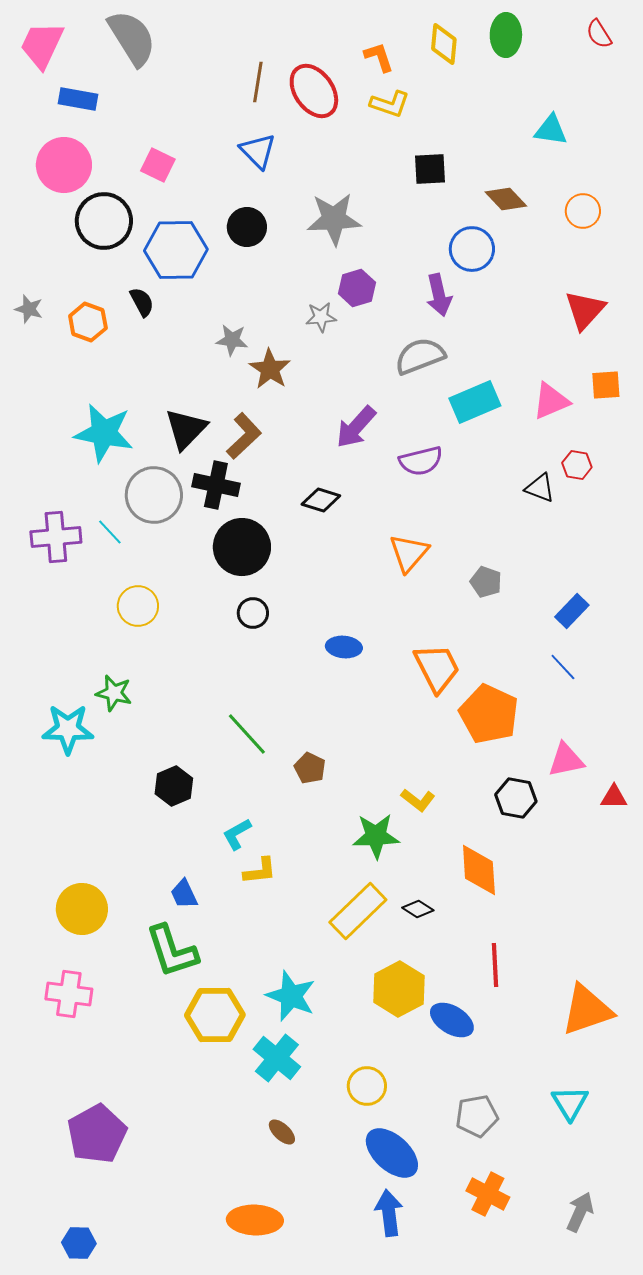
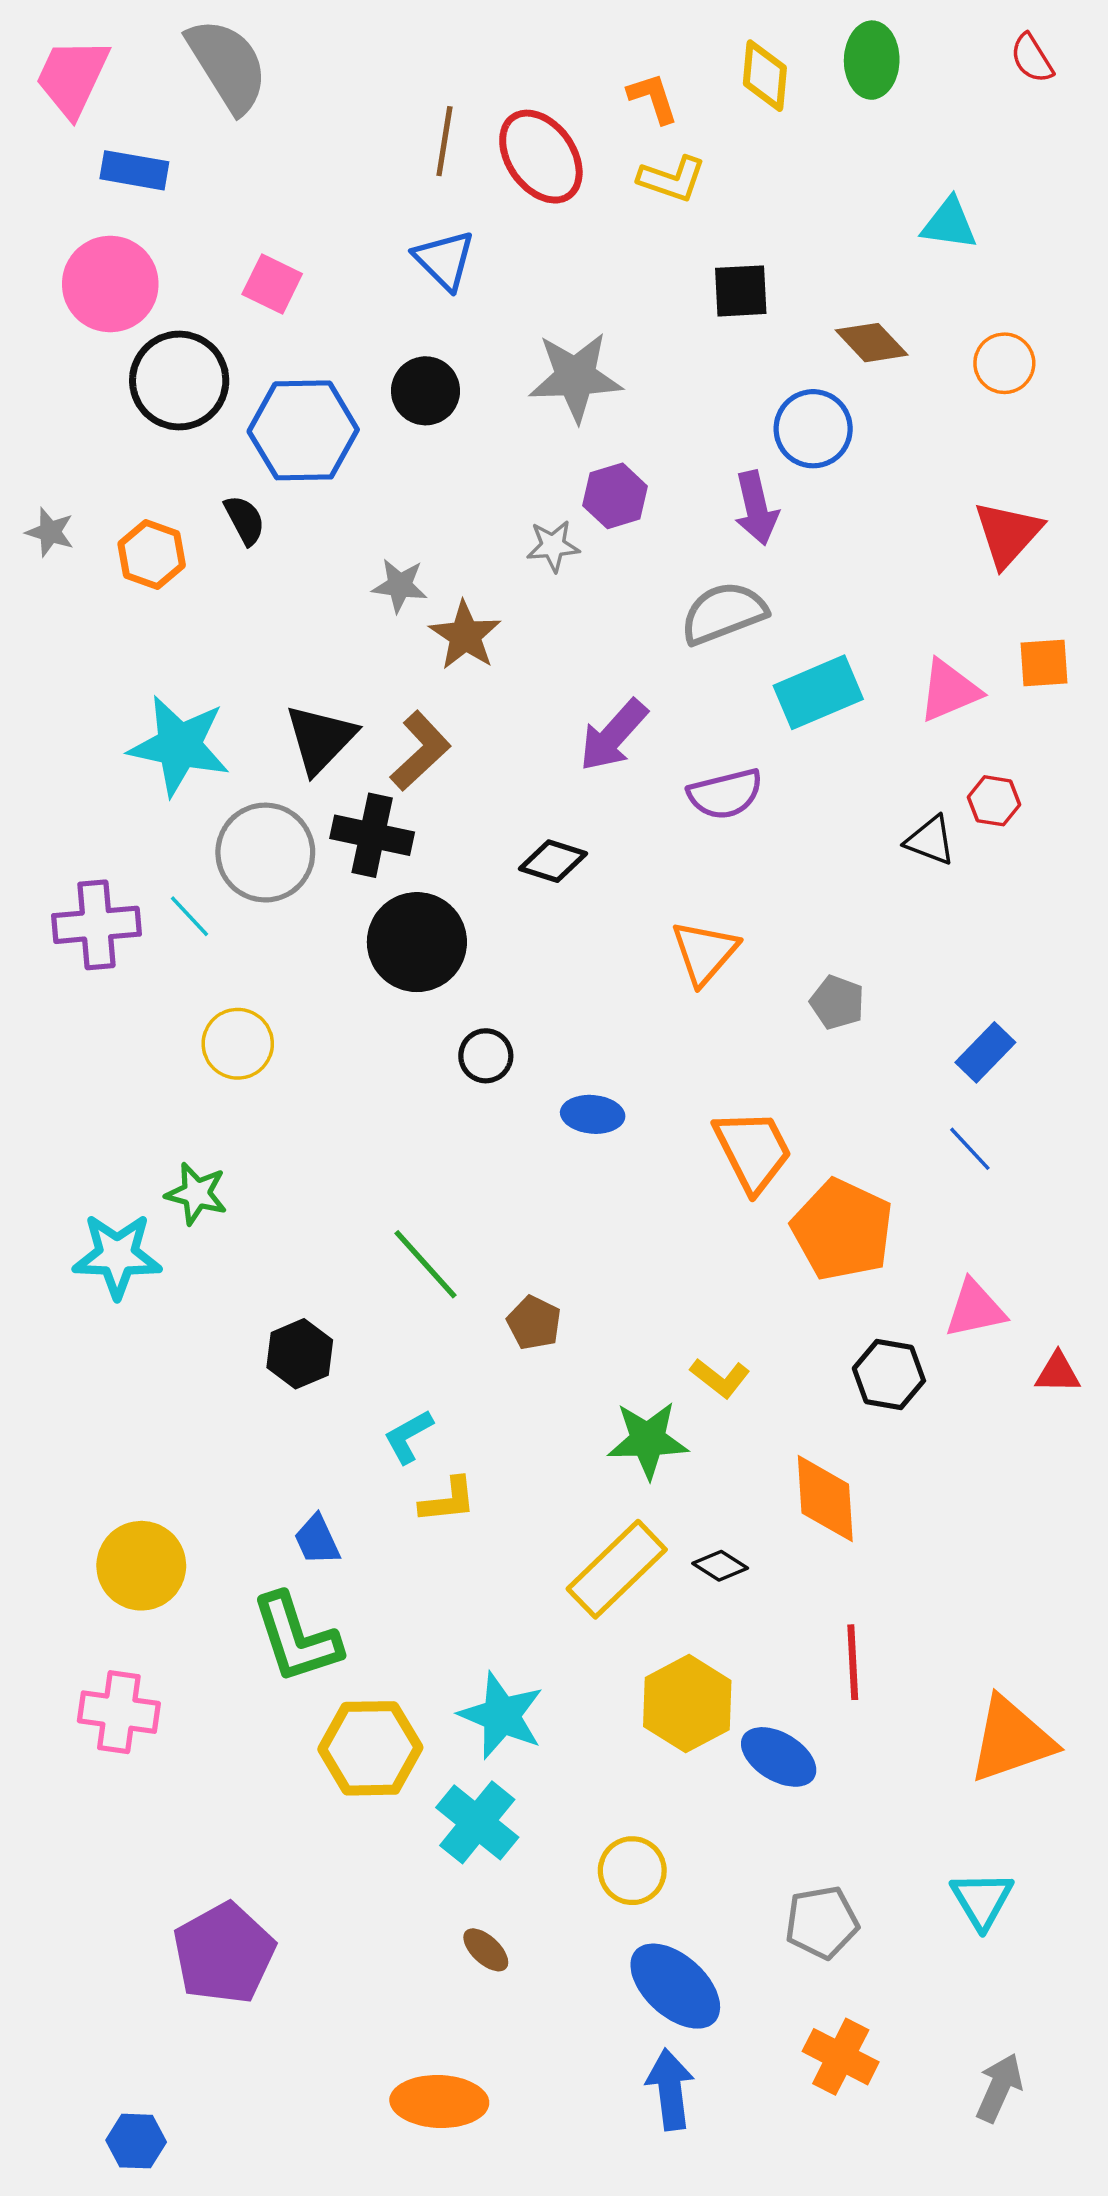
black circle: (253, 613) -> (486, 1056), moved
purple pentagon: (97, 1134) -> (224, 1953), moved

